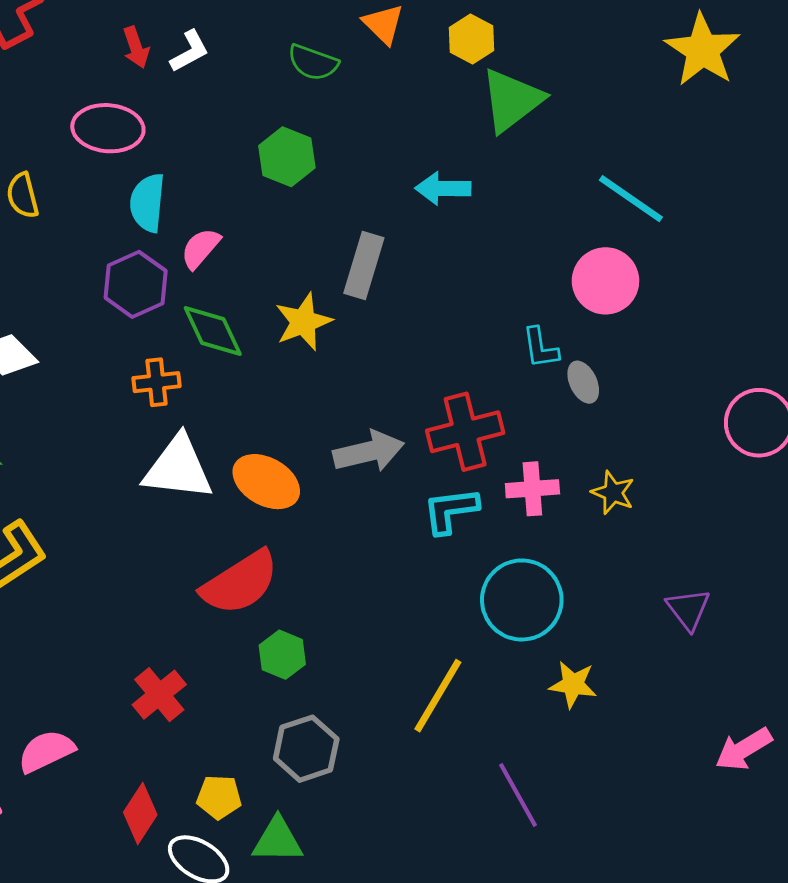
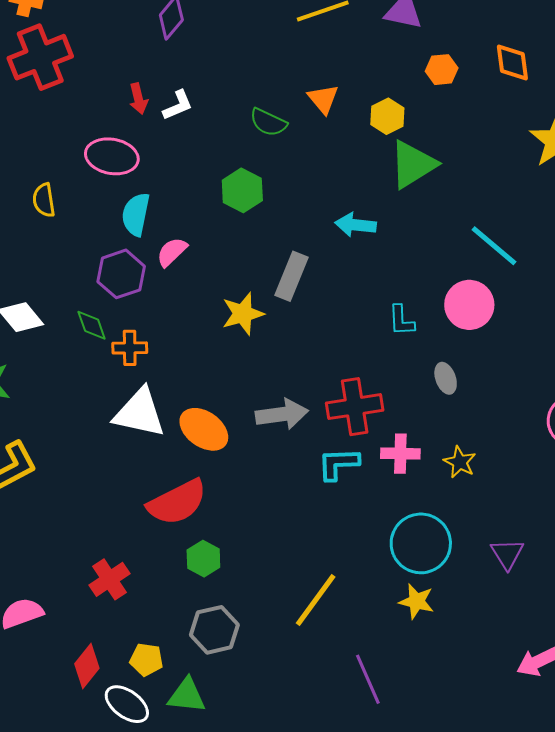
green diamond: (213, 331) -> (92, 325), moved, size x0.7
cyan L-shape: (540, 348) -> (401, 320), moved
cyan circle: (522, 600) -> (421, 543), moved

